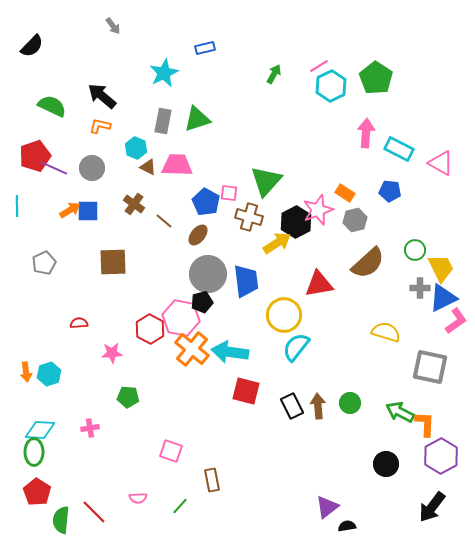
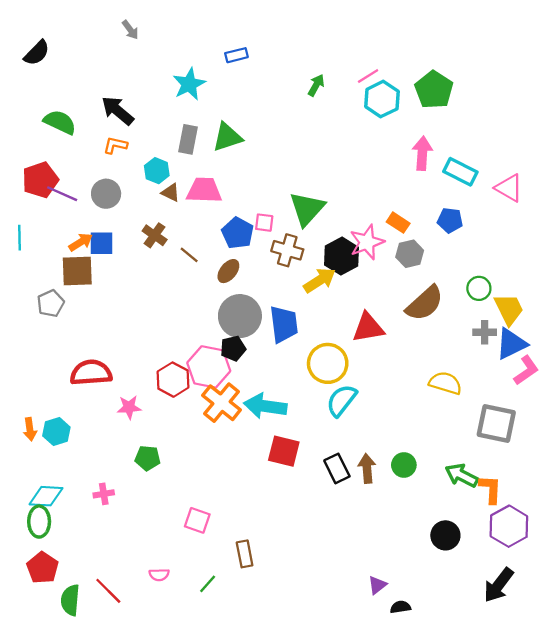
brown square: (113, 262) -> (77, 271), moved
red semicircle: (79, 323) -> (91, 373), size x2.0
purple triangle: (327, 507) -> (377, 585), size x0.7

